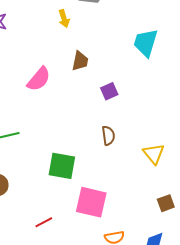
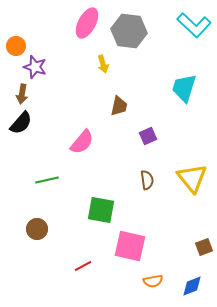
pink semicircle: (39, 79) -> (82, 142), moved
yellow triangle: (154, 154) -> (192, 178), moved, size x1.4

